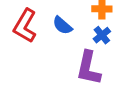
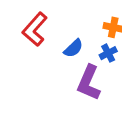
blue semicircle: (62, 26) -> (73, 48), moved, turned -95

